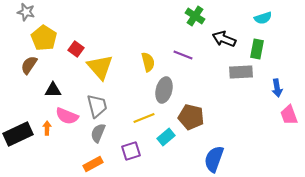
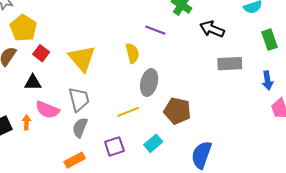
red square: (76, 49) -> (41, 53), moved
green rectangle: (257, 49) -> (270, 40), moved, turned -30
purple line: (183, 55) -> (155, 30), moved
cyan rectangle: (166, 137) -> (153, 143), moved

